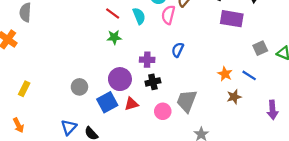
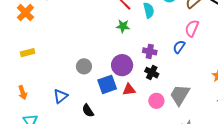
pink semicircle: (168, 15) -> (192, 28), moved
black cross: (153, 82) -> (152, 73), turned 32
yellow rectangle: (24, 89) -> (28, 53), moved, turned 40
blue triangle: (69, 127) -> (61, 96), moved

